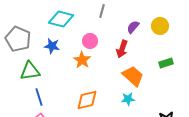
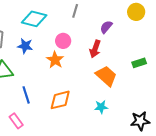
yellow circle: (160, 26) -> (136, 12), moved
blue line: (39, 97) -> (26, 95), moved
cyan star: (128, 99) -> (101, 107), moved

